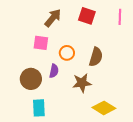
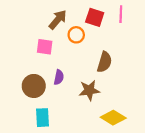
pink line: (120, 17) -> (121, 14), moved
orange circle: (67, 53) -> (76, 35), moved

